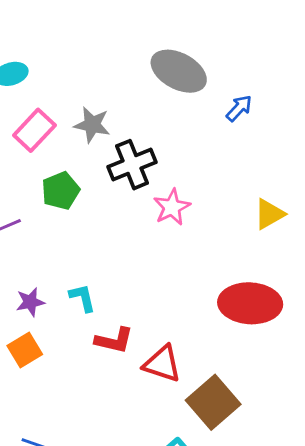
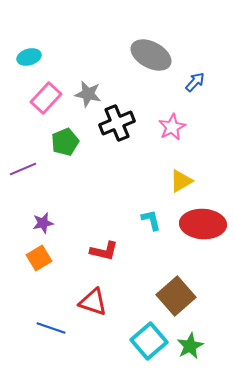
pink star: (172, 207) -> (172, 127), moved
yellow triangle: (269, 214) -> (181, 181), moved
cyan L-shape: (83, 298) -> (151, 220), moved
red triangle: (162, 364) -> (93, 302), moved

